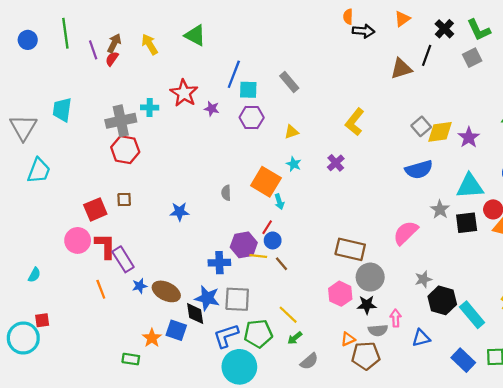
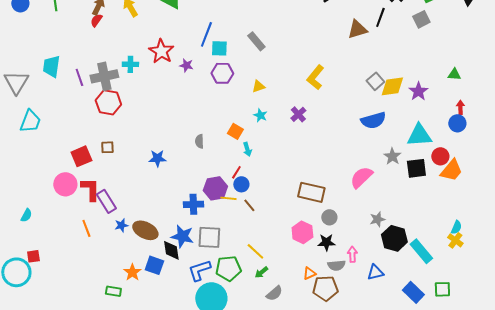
purple line: (93, 50) -> (79, 77), moved
orange square: (266, 182) -> (235, 131), size x0.6
gray circle: (370, 277) -> (329, 217), size x0.6

